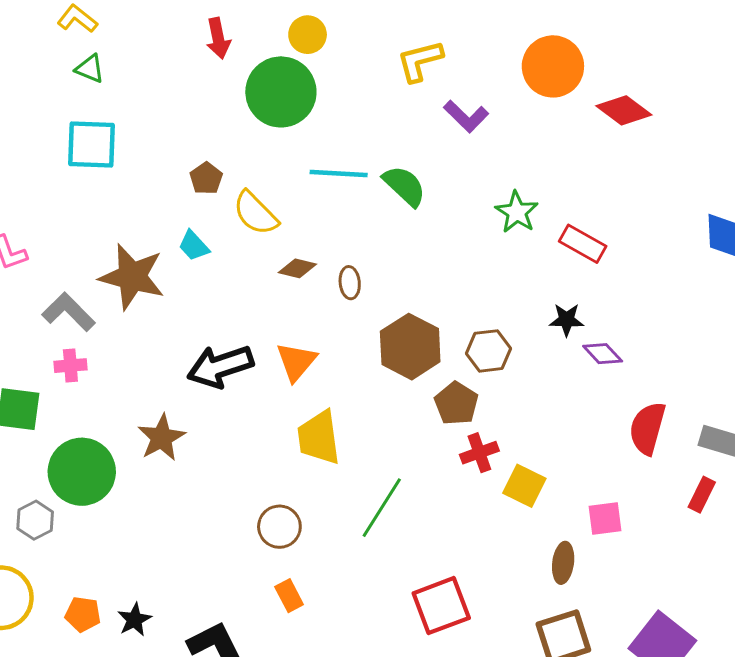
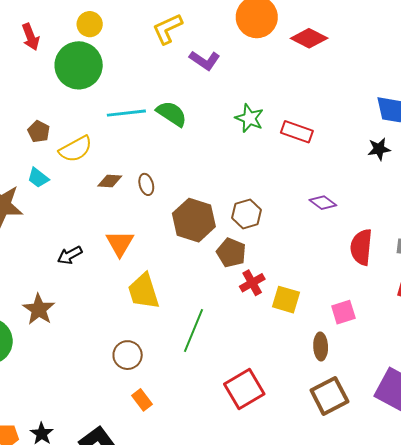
yellow semicircle: (256, 213) -> (76, 149), turned -64
black star: (567, 320) -> (379, 149), moved
black arrow: (220, 366) -> (70, 255), size x0.6

